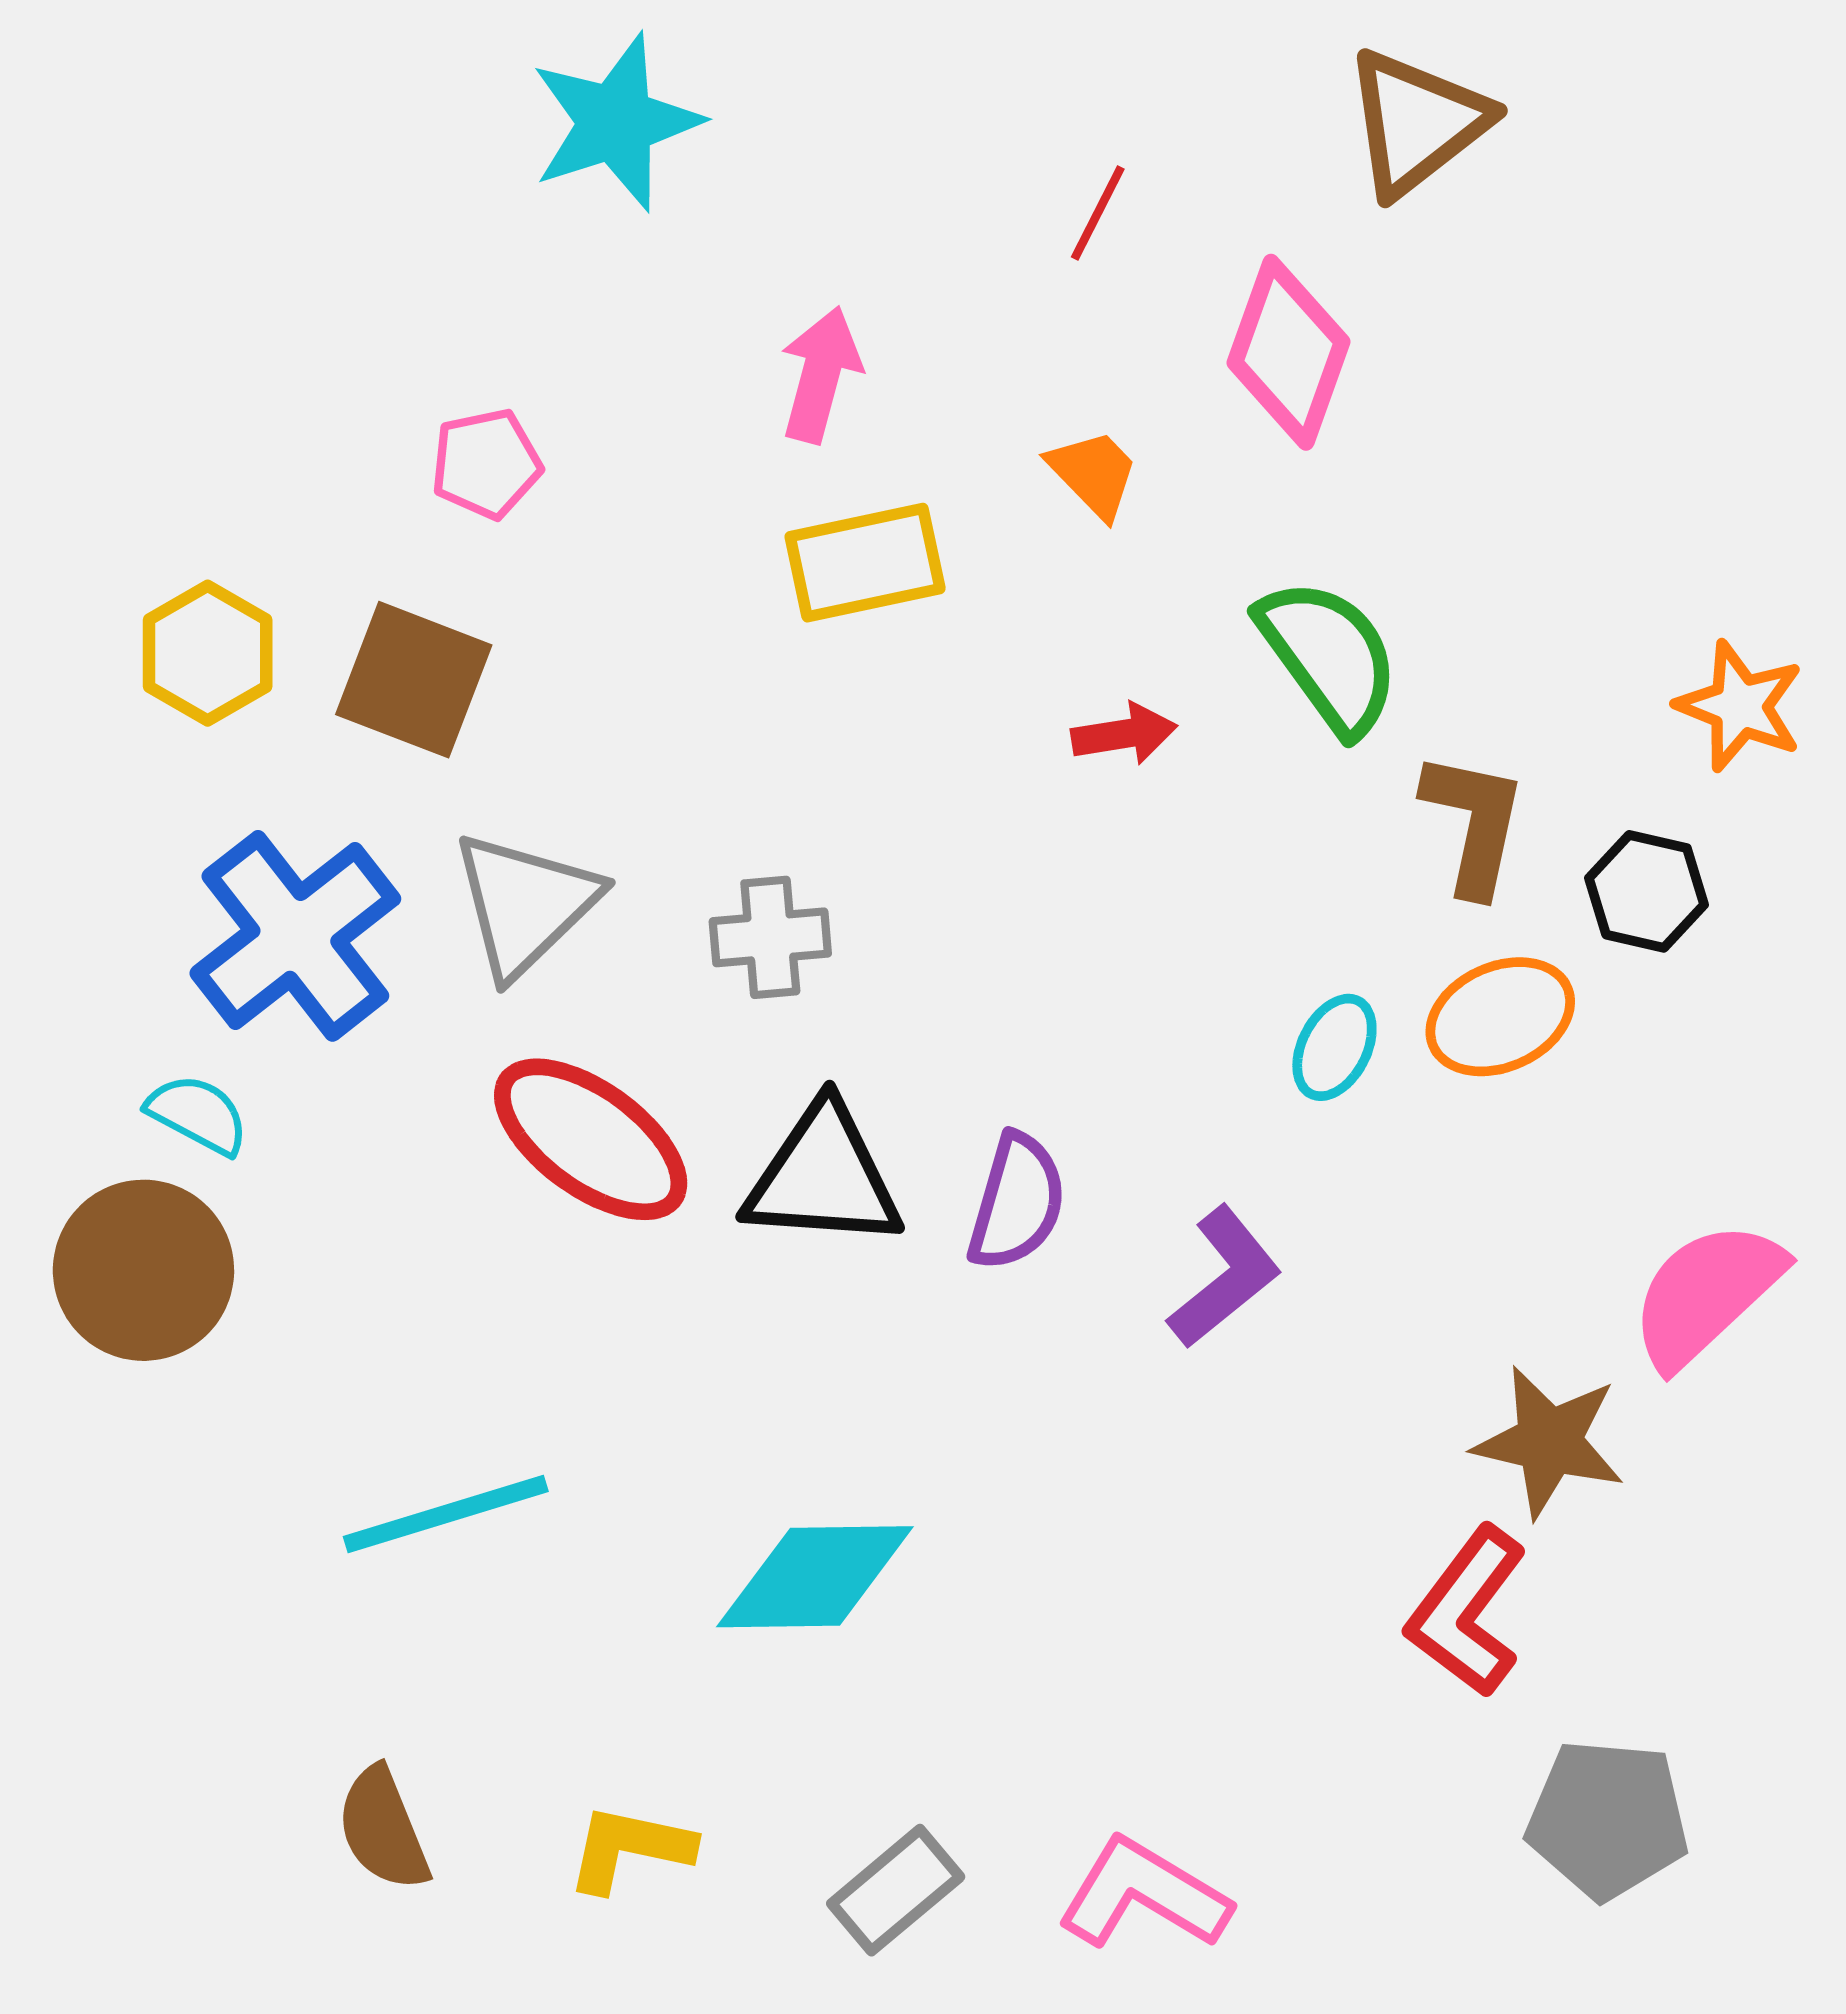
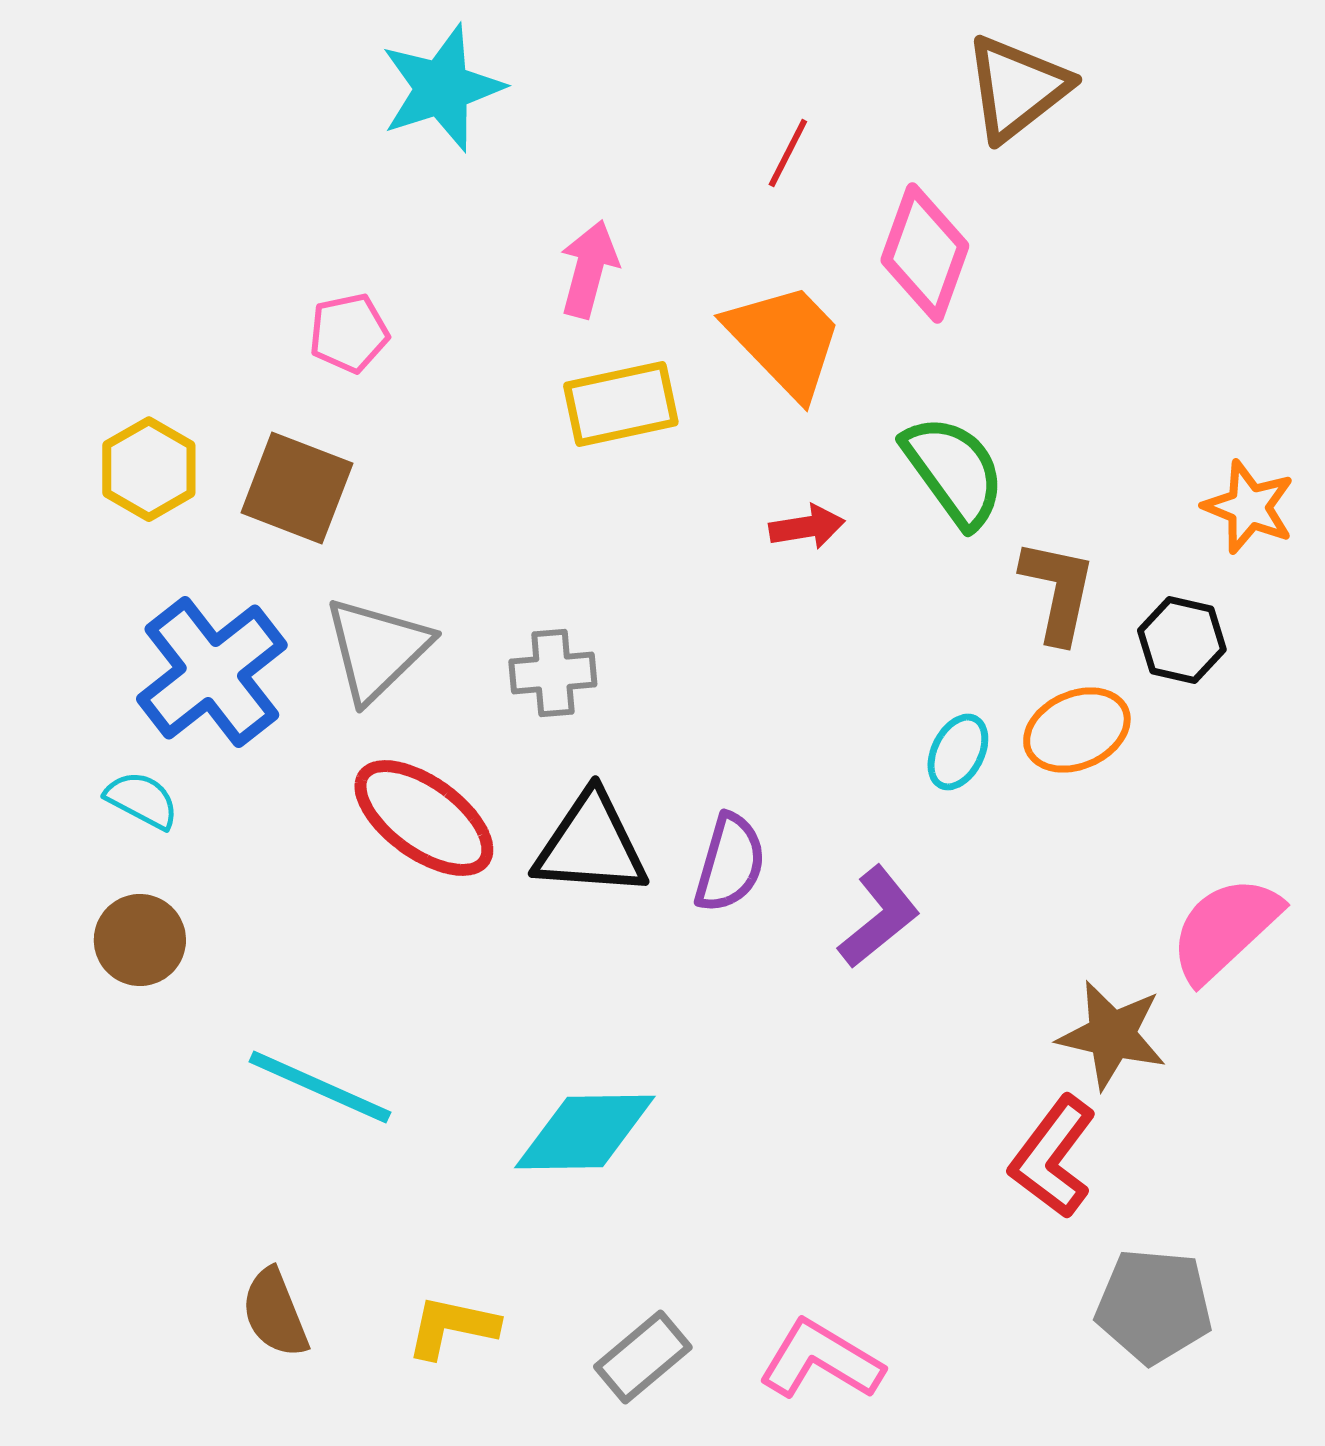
orange trapezoid: (1094, 473) -> (785, 340), size x1.8
brown circle: (143, 1270) -> (140, 940), moved, size x0.7
cyan line: (446, 1514) -> (320, 1087), turned 41

